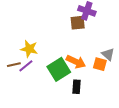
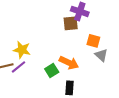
orange square: (100, 64) -> (93, 41), moved
green square: (59, 69) -> (52, 70), size x0.6

